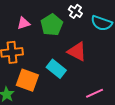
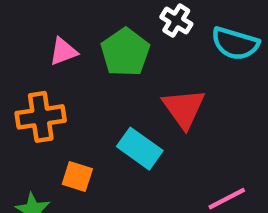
red triangle: (77, 51) -> (184, 108), turned 30
orange square: (27, 80) -> (77, 177), size x0.6

